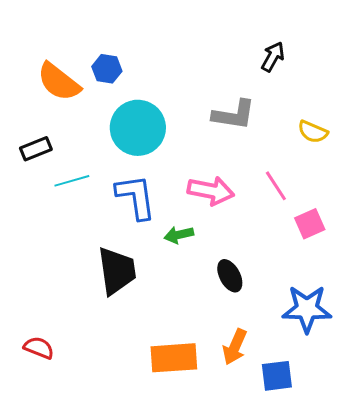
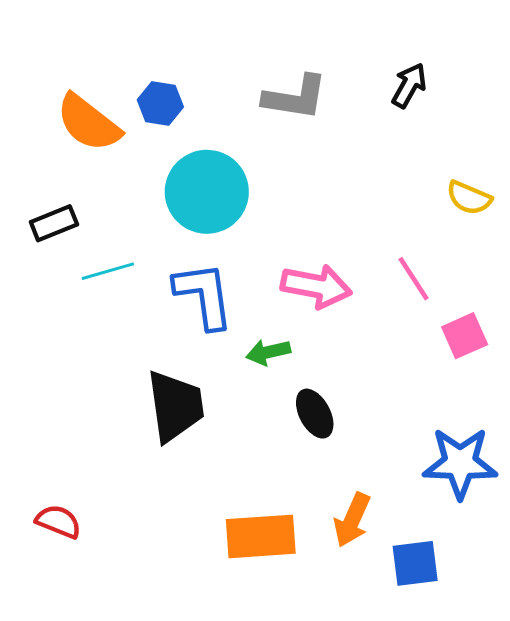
gray L-shape: (234, 115) -> (295, 97), moved
black ellipse: (230, 276) -> (315, 414), moved

